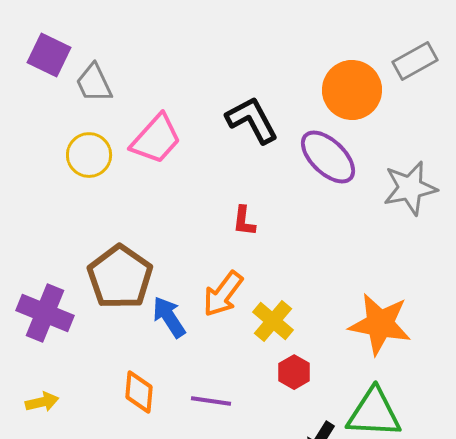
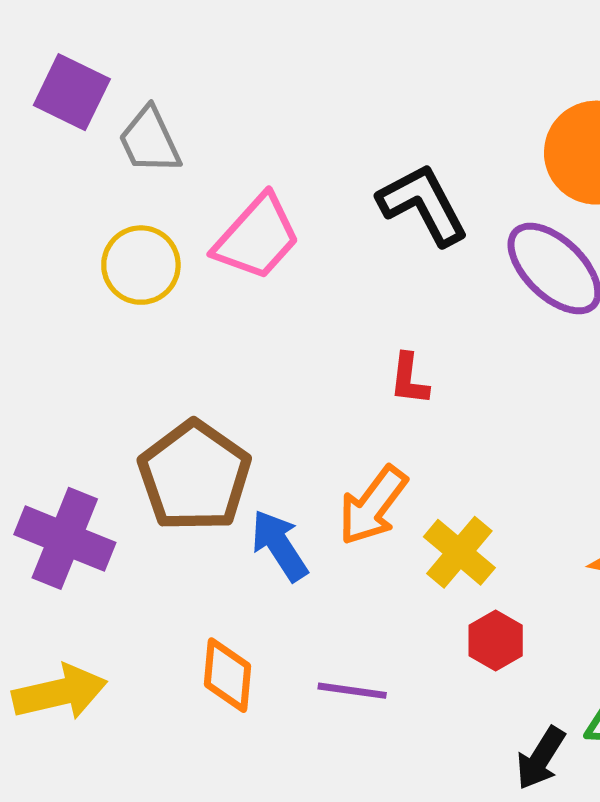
yellow arrow: (42, 402) -> (60, 692), size x1.6

